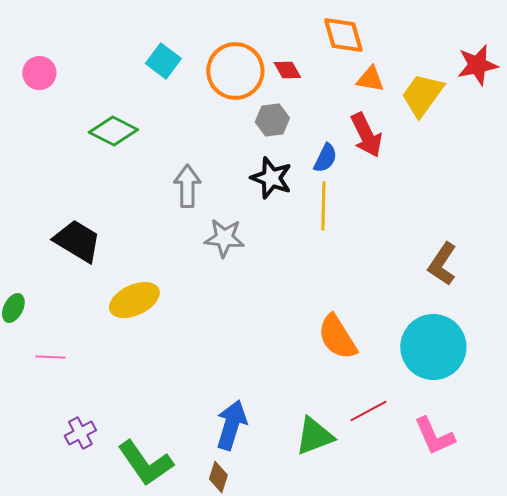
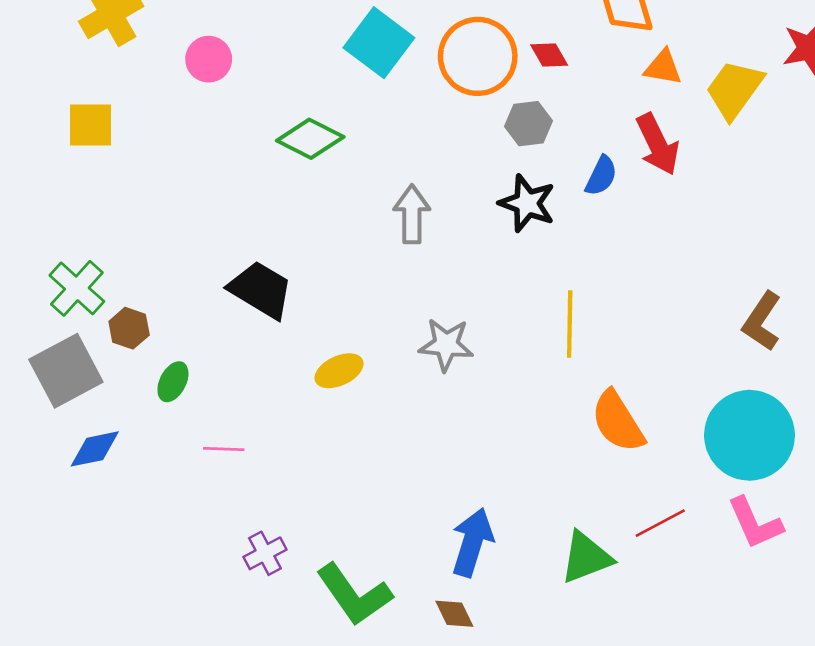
cyan square: (163, 61) -> (379, 43), size x1.4
yellow line: (323, 206) -> (570, 324), moved
gray star: (224, 238) -> (446, 345), moved
yellow ellipse: (134, 300) -> (339, 371), size x0.7
pink L-shape: (434, 436) -> (755, 523), moved
brown diamond: (218, 477) -> (454, 614), turned -44

